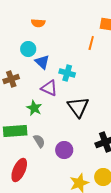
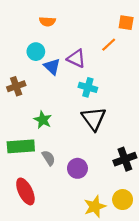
orange line: (91, 43) -> (109, 45), turned 32
cyan cross: (67, 73) -> (88, 87), moved
purple triangle: (49, 88) -> (76, 58), moved
red ellipse: (19, 170) -> (25, 191), turned -50

